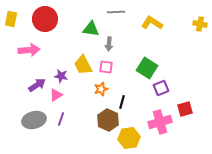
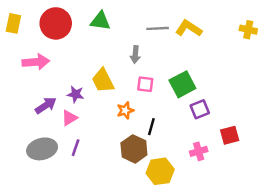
gray line: (116, 12) -> (158, 28), moved
green triangle: (91, 29) -> (100, 21), moved
pink square: (106, 67) -> (145, 84), moved
green square: (147, 68) -> (182, 84), turned 30
pink cross: (160, 122) -> (199, 151), size x0.6

